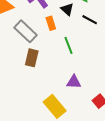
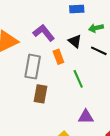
gray rectangle: (26, 31) -> (33, 67), turned 60

